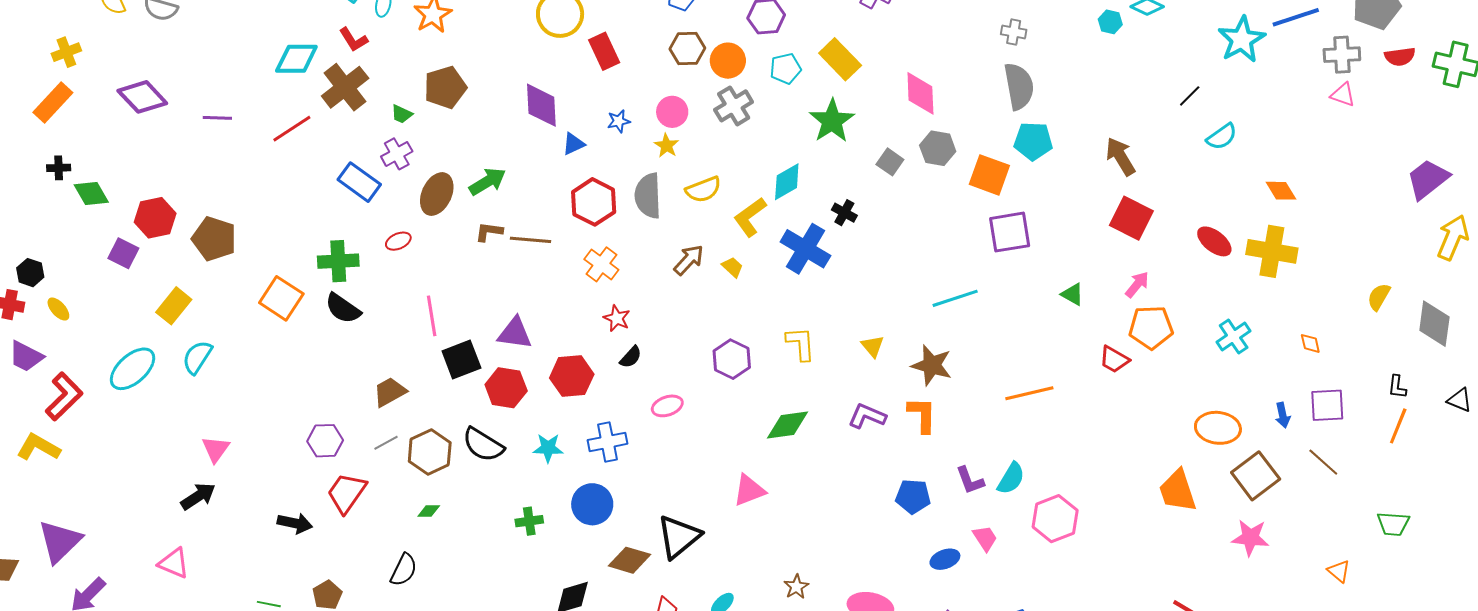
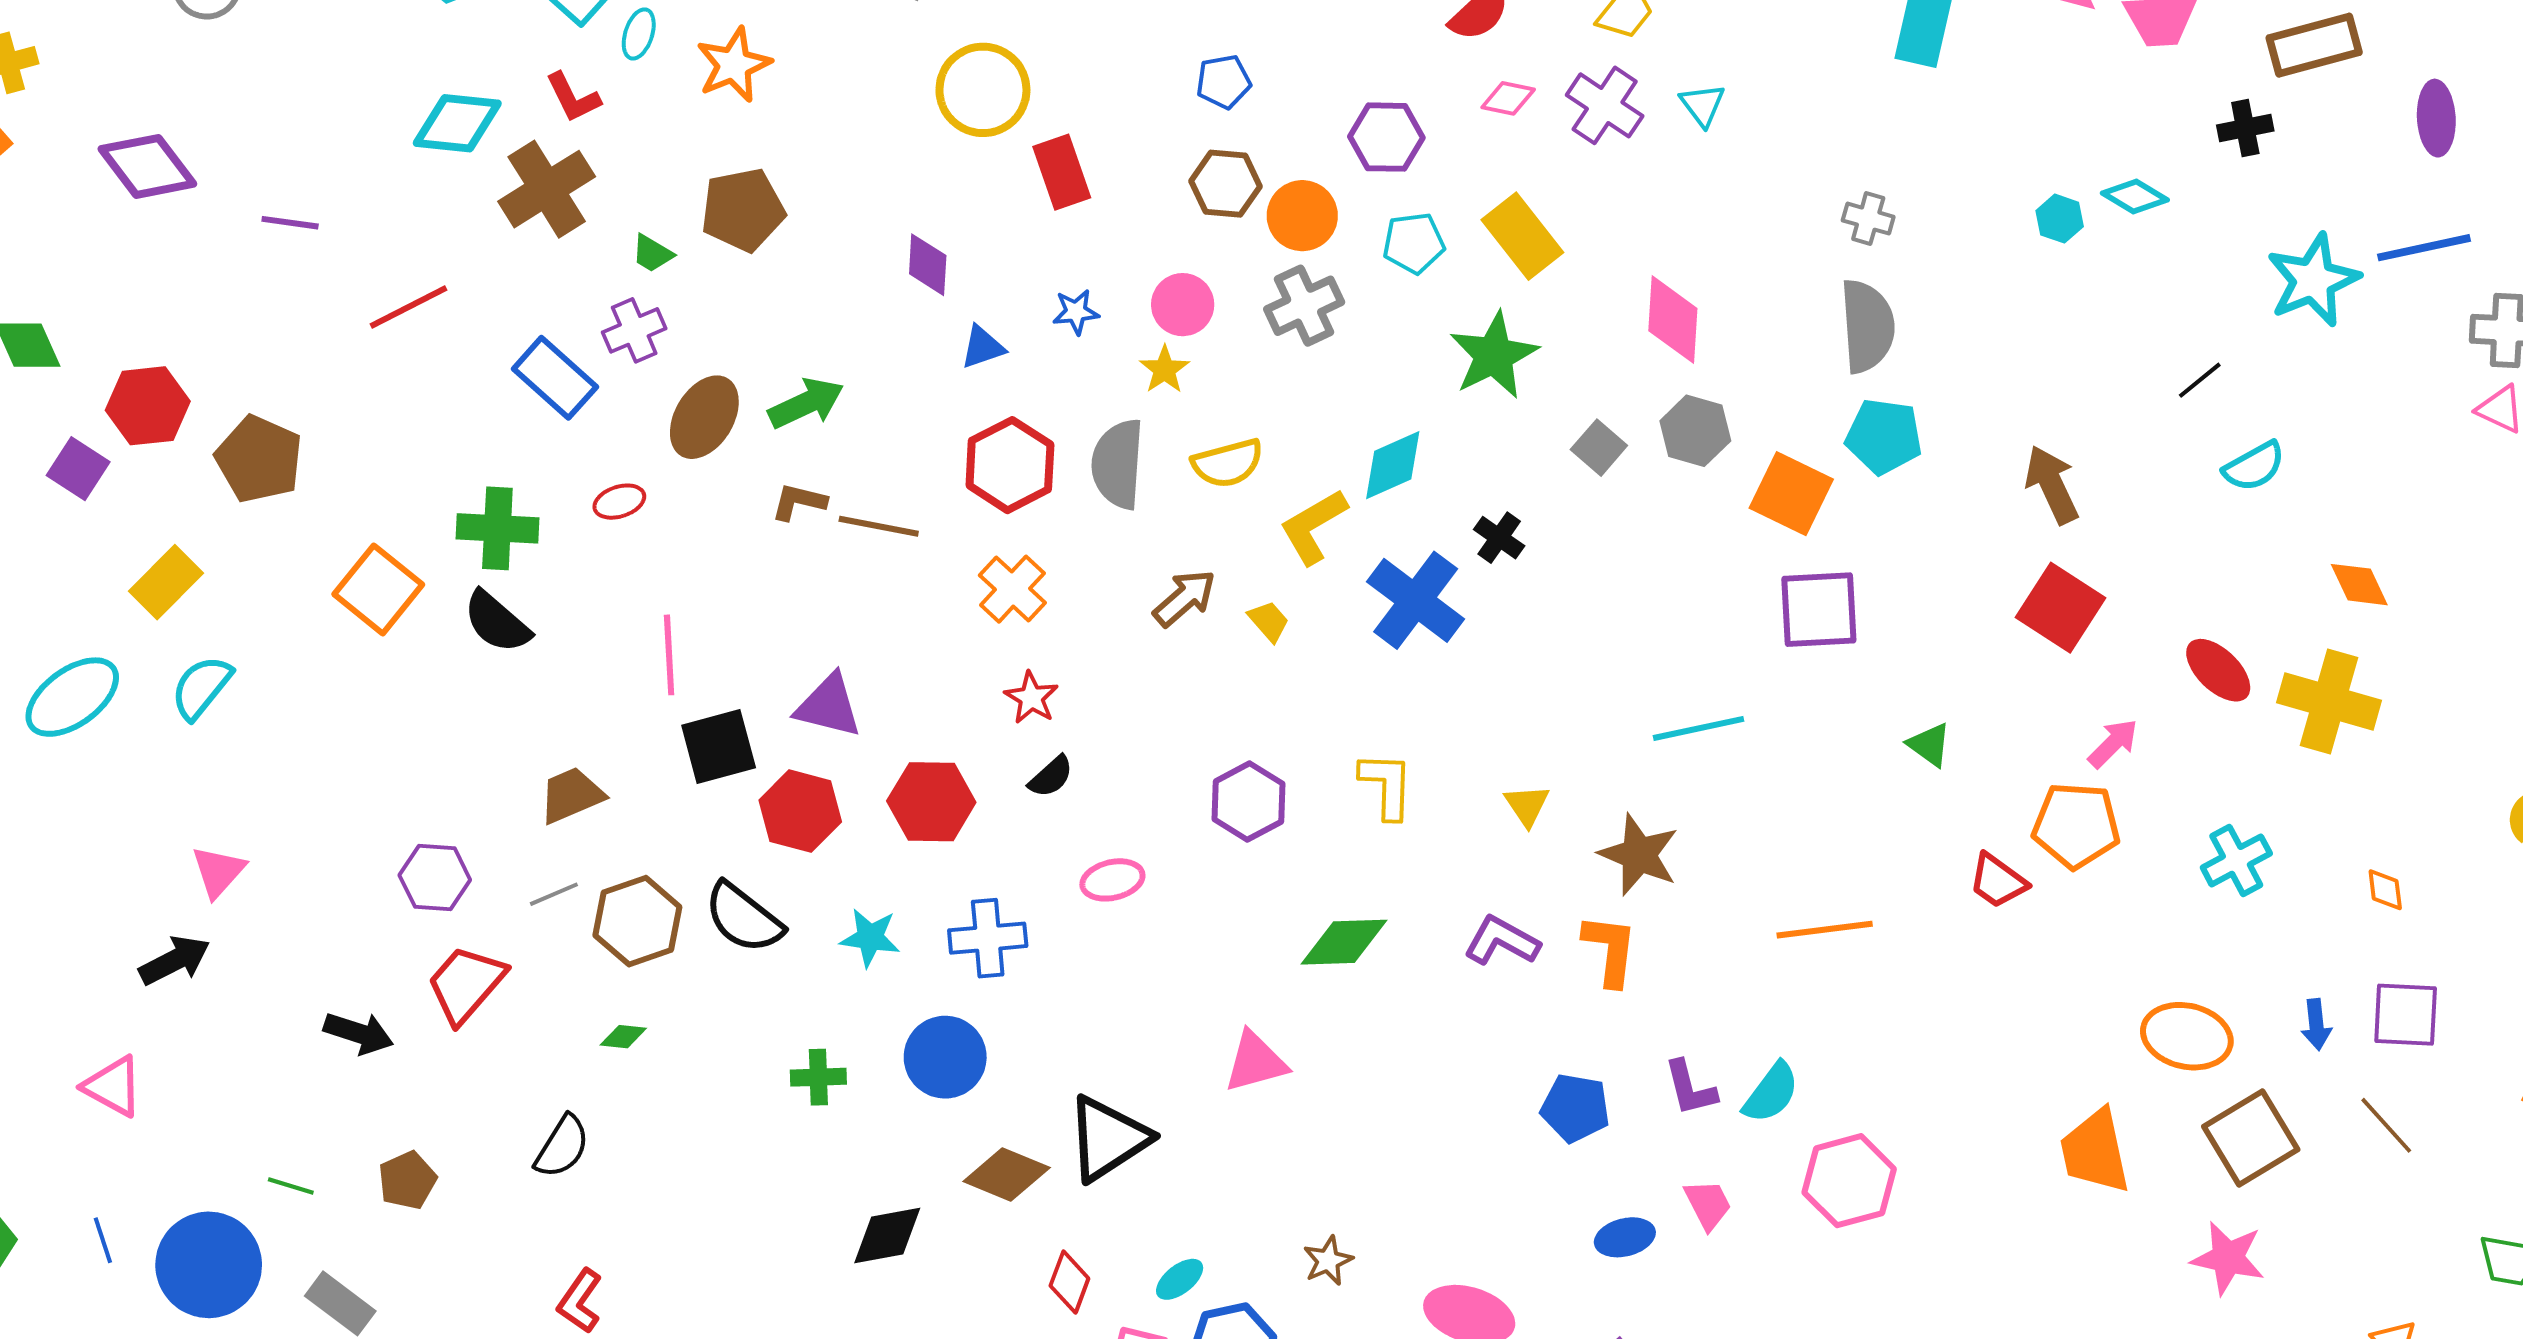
purple diamond: (541, 105) -> (928, 265), size x0.7
red line: (292, 129) -> (409, 307), moved
pink arrow: (1137, 285) -> (2113, 743), moved

